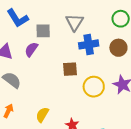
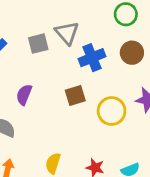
gray square: (43, 31) -> (38, 44), moved
purple semicircle: (31, 49) -> (24, 95), moved

